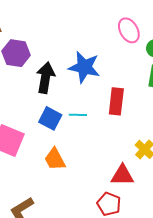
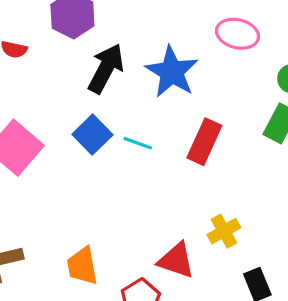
pink ellipse: (129, 30) -> (237, 34), moved, turned -65
orange trapezoid: (55, 159) -> (82, 266), moved

